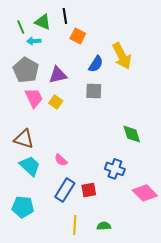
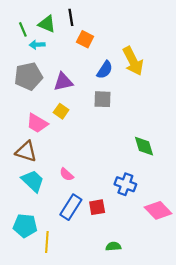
gray pentagon: (26, 70) -> (28, 76), turned 30
pink trapezoid: (34, 98) -> (37, 123), moved, turned 145
yellow line: (75, 225) -> (47, 242), moved

